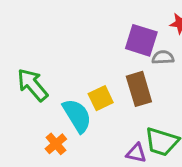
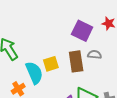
gray semicircle: (163, 57) -> (95, 55), moved

